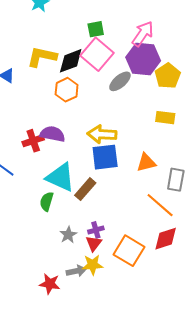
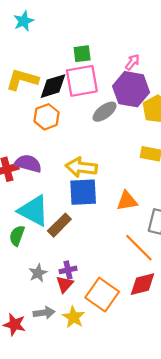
pink arrow: (143, 34) -> (132, 62), size x0.6
pink square: (97, 54) -> (82, 81), turned 36
yellow star: (93, 265) -> (73, 317), moved, turned 30

